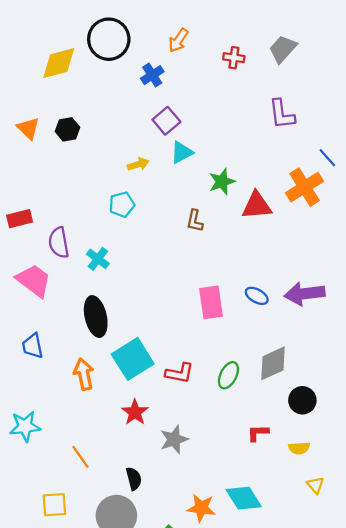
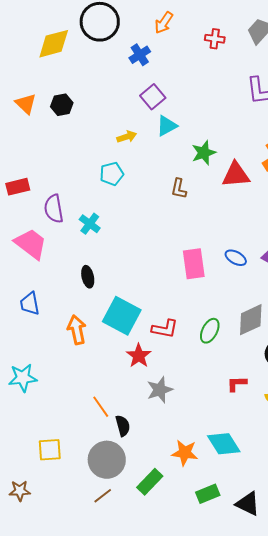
black ellipse: (96, 317) -> (88, 277), size x0.6
cyan square: (133, 359) -> (122, 316), turned -30
red star: (135, 412) -> (139, 356), moved
orange line: (80, 457) -> (101, 407), moved

